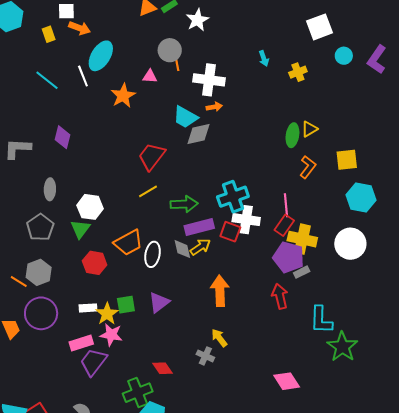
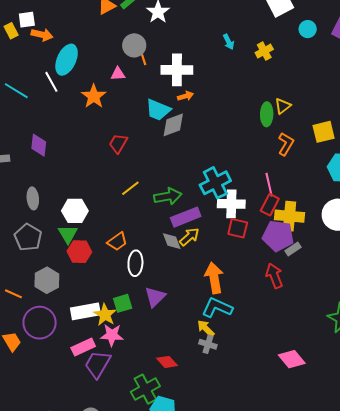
yellow rectangle: (49, 34) -> (11, 31), moved
red trapezoid: (152, 156) -> (118, 143), moved, size x0.7
red square: (230, 232) -> (238, 228), moved
orange trapezoid: (128, 243) -> (117, 241), size x0.7
white ellipse: (152, 254) -> (135, 263), moved
red hexagon: (95, 263) -> (79, 252), moved
gray hexagon: (39, 272) -> (47, 280), moved
white rectangle: (88, 308) -> (85, 311), size x1.6
cyan L-shape: (321, 320) -> (217, 308), moved, turned 120
yellow arrow: (219, 338) -> (206, 328), moved

